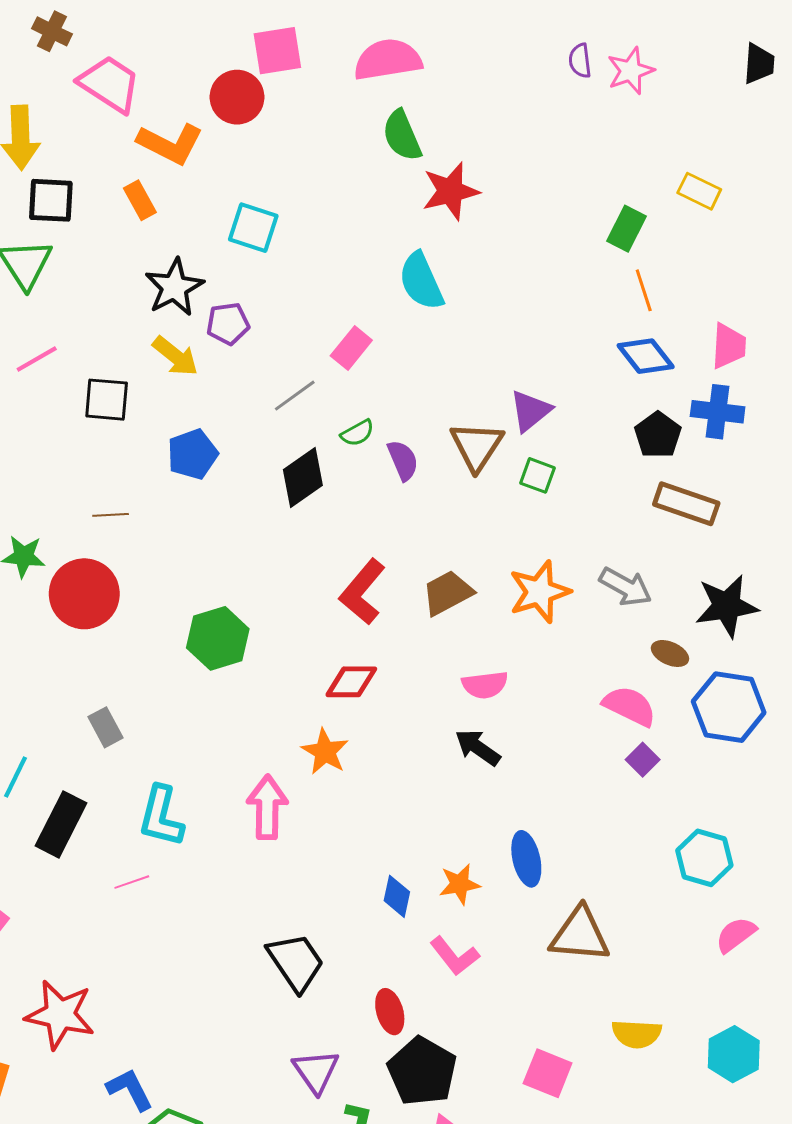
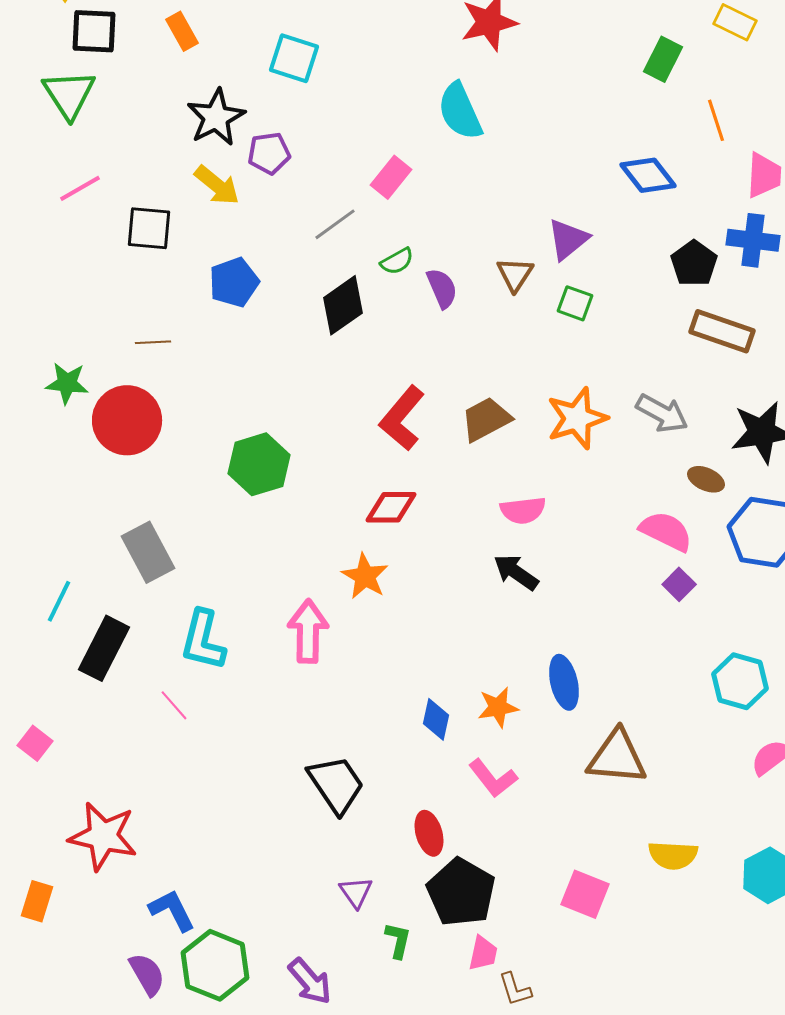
orange line: (644, 290) -> (716, 120), moved
blue diamond: (646, 356) -> (648, 175), moved
brown triangle: (477, 446) -> (515, 274), size x0.7
gray rectangle: (106, 727) -> (148, 552), size x1.5
pink line: (132, 882) -> (174, 705), turned 68
purple triangle: (316, 1071) -> (356, 892), size x0.7

